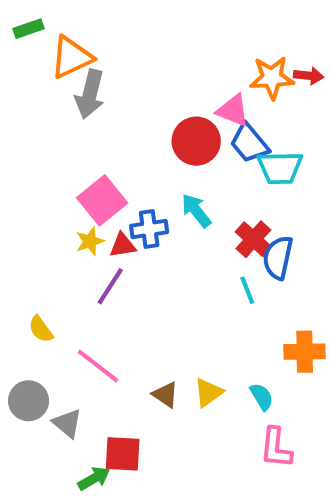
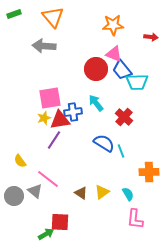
orange triangle: (71, 57) -> (53, 17), moved, turned -45
orange star: (272, 78) -> (113, 25), moved
gray arrow: (90, 94) -> (44, 46), turned 80
pink square: (102, 200) -> (50, 98), turned 30
red triangle: (123, 245) -> (60, 120), size x1.5
blue semicircle: (278, 258) -> (104, 143), moved, turned 110
cyan line: (247, 290) -> (121, 151), moved
gray triangle: (67, 423) -> (35, 191), moved

